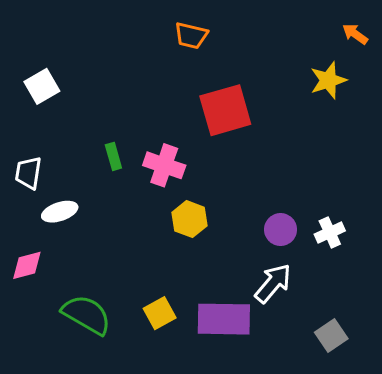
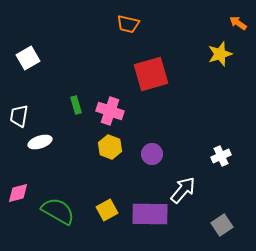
yellow hexagon: (190, 219) -> (110, 147), moved
purple circle: (281, 230) -> (152, 154), moved
pink diamond: (27, 265) -> (18, 193), moved

